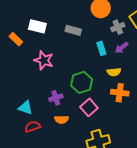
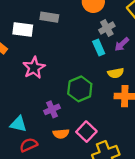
gray cross: (118, 27) -> (107, 28), moved
gray rectangle: (73, 30) -> (49, 17), moved
pink star: (44, 60) -> (34, 68), turned 30
pink square: (89, 107) -> (86, 132), moved

